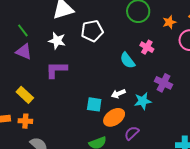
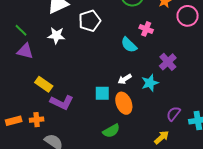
purple L-shape: (56, 70) -> (62, 102), moved, turned -145
purple cross: (164, 83) -> (168, 62), turned 30
yellow rectangle: (25, 95) -> (44, 84), moved
orange ellipse: (114, 117) -> (124, 103), turned -70
purple semicircle: (132, 133) -> (173, 114), moved

